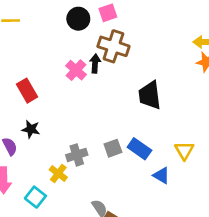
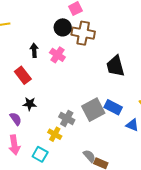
black circle: (78, 19) -> (63, 27), moved
black arrow: (95, 64) -> (34, 50), moved
gray square: (113, 148) -> (93, 110), size x1.6
gray cross: (77, 155) -> (67, 118), turned -35

